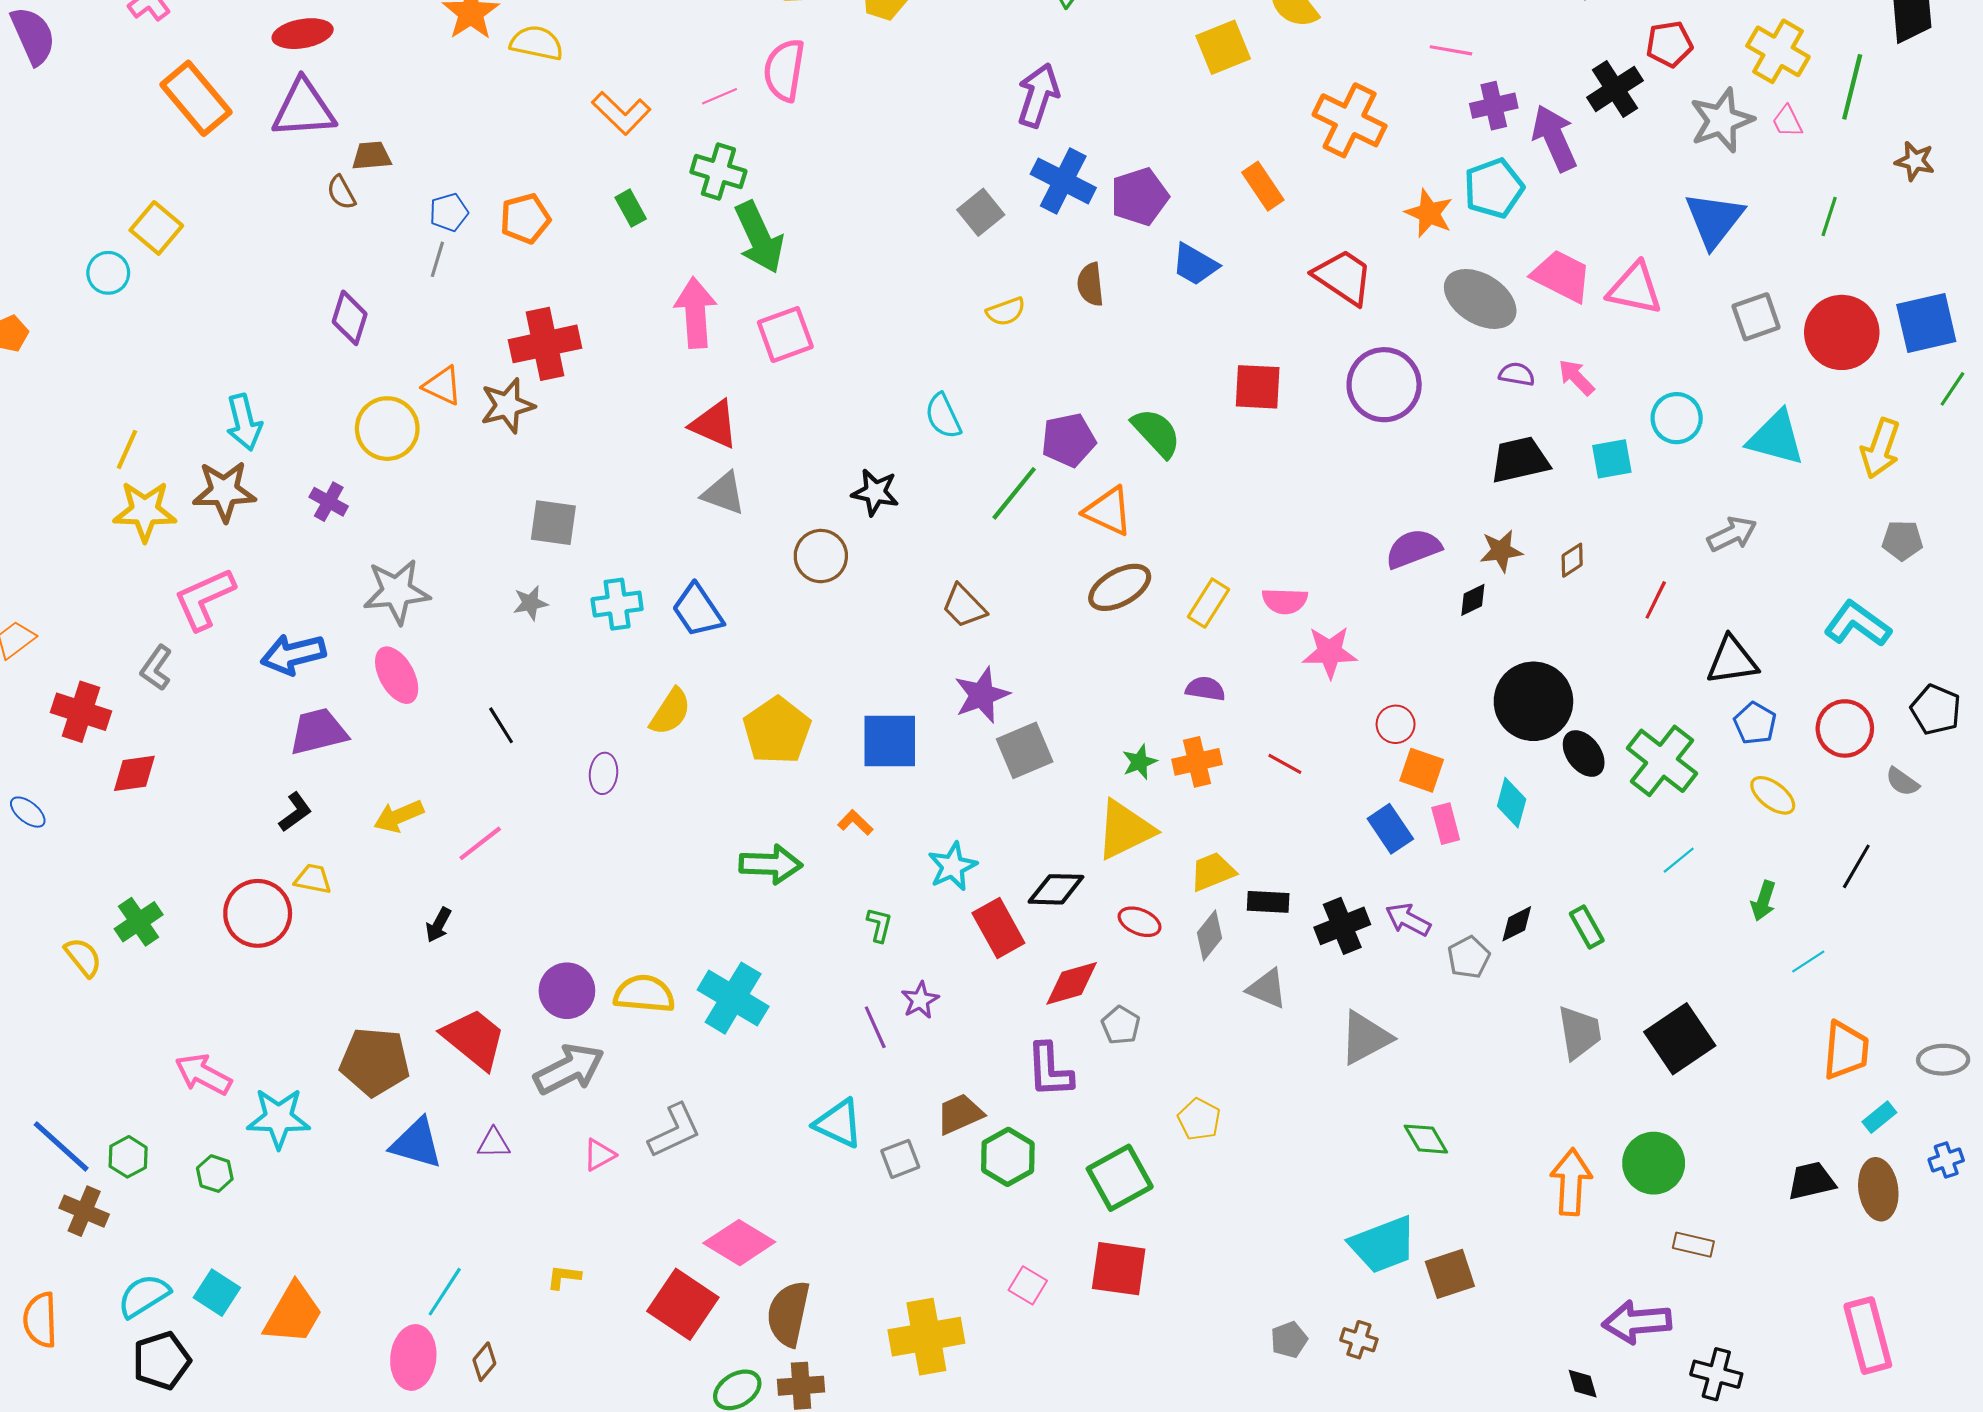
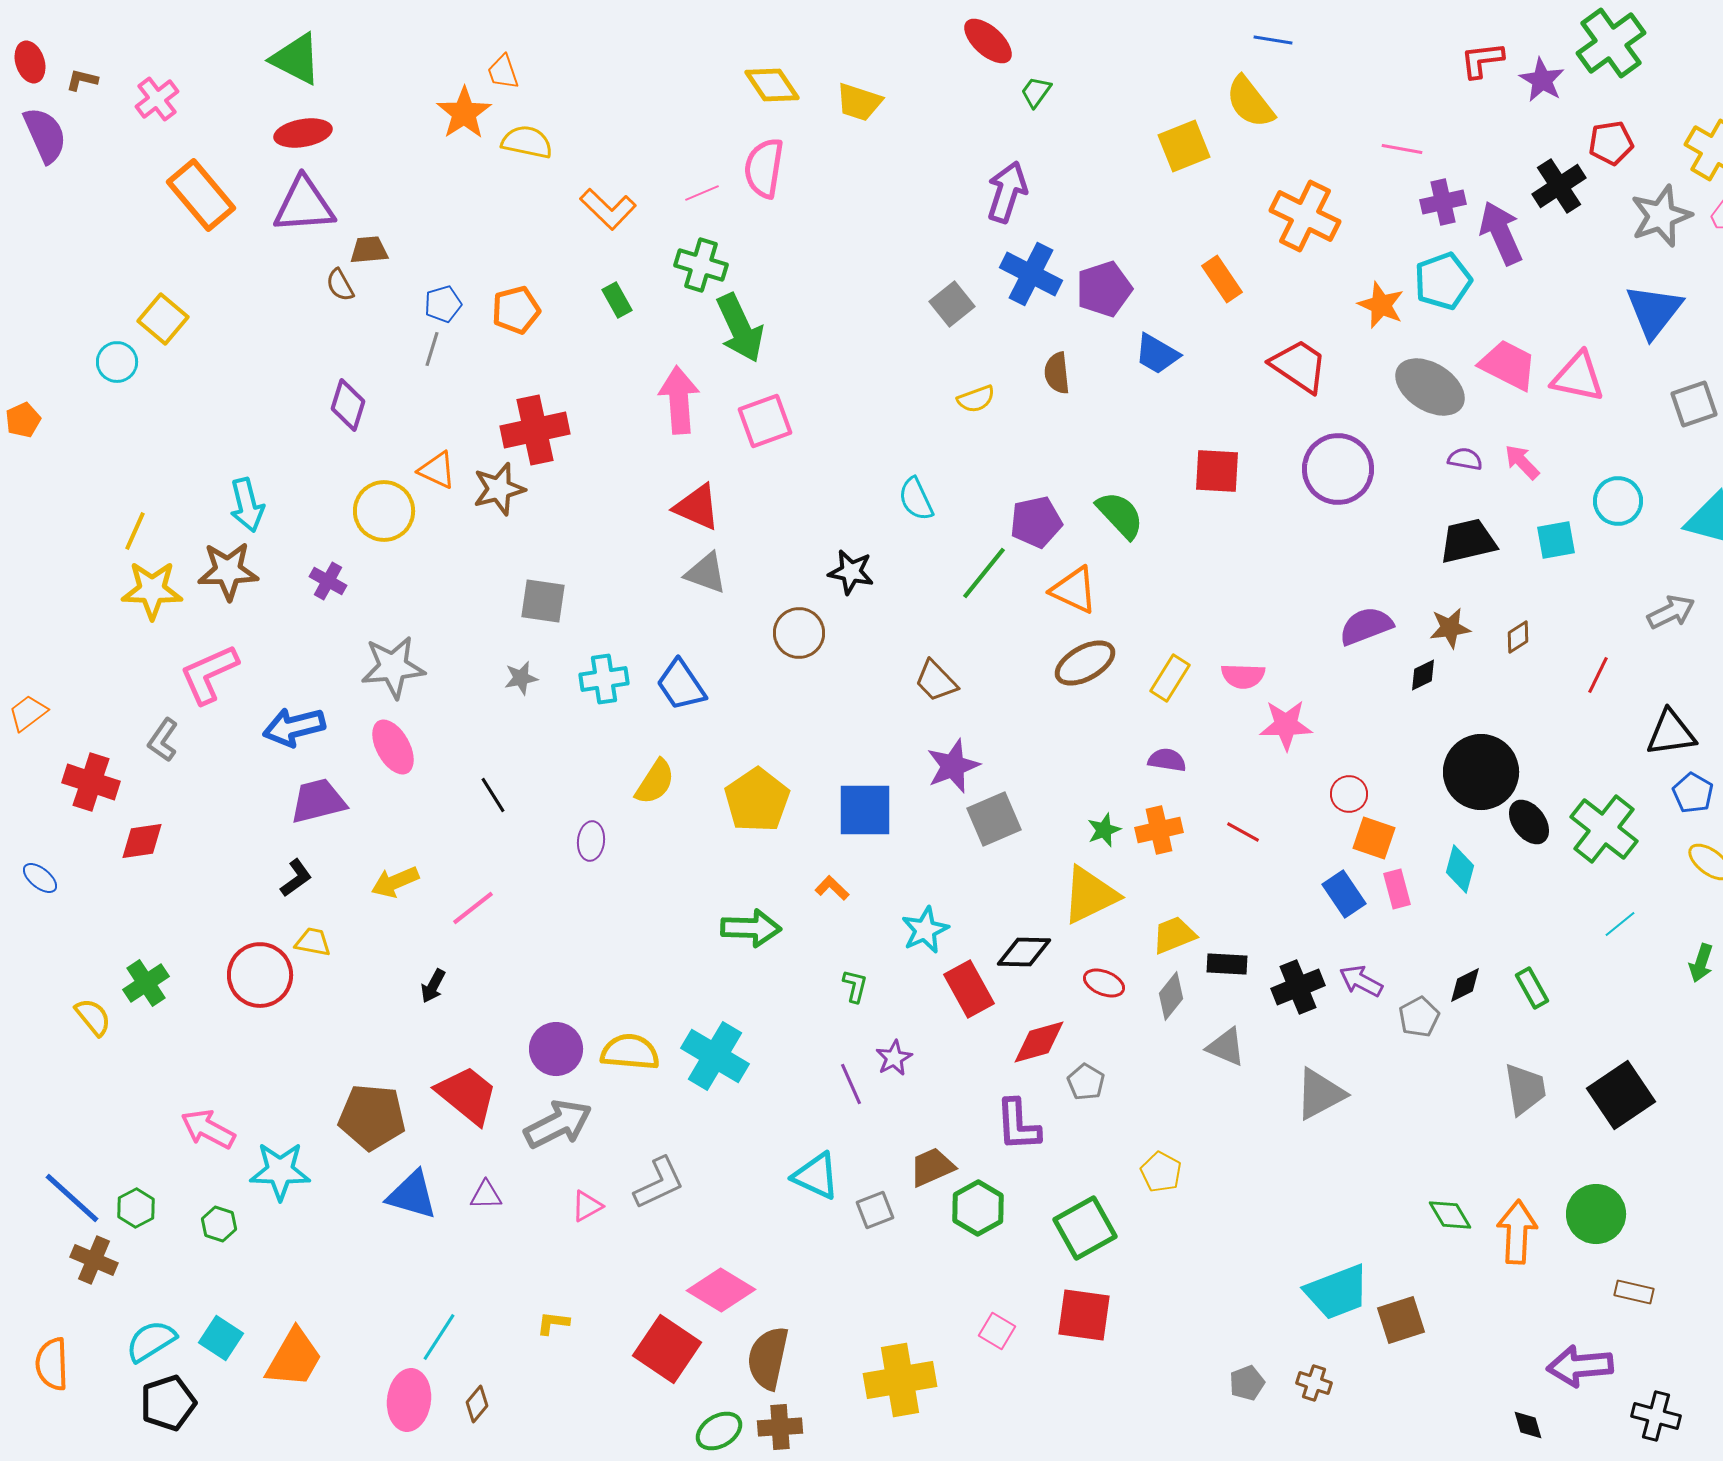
green diamond: (1426, 1139) -> (1450, 1215), moved

